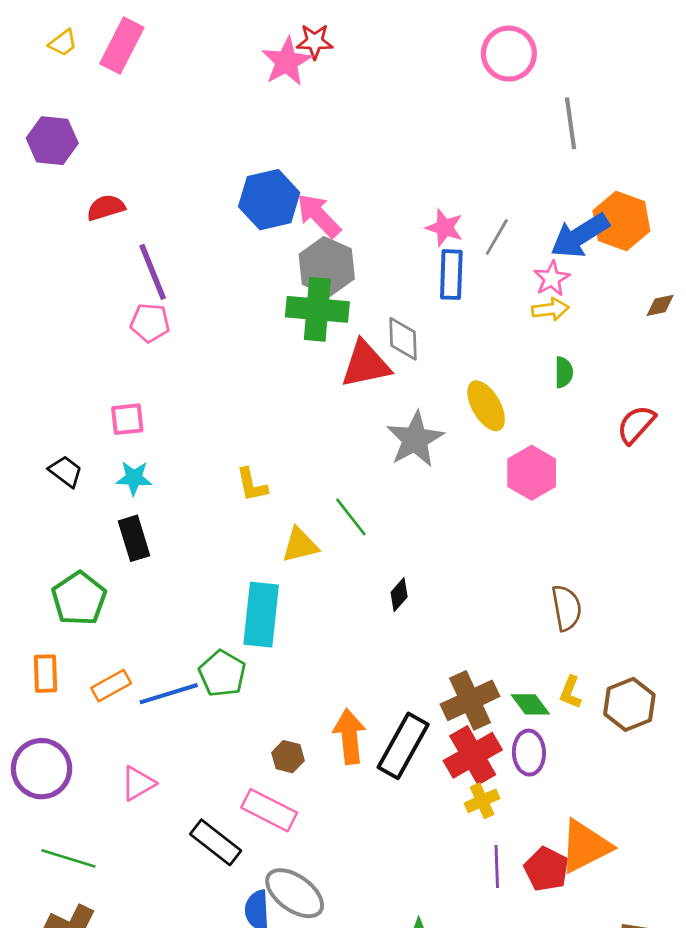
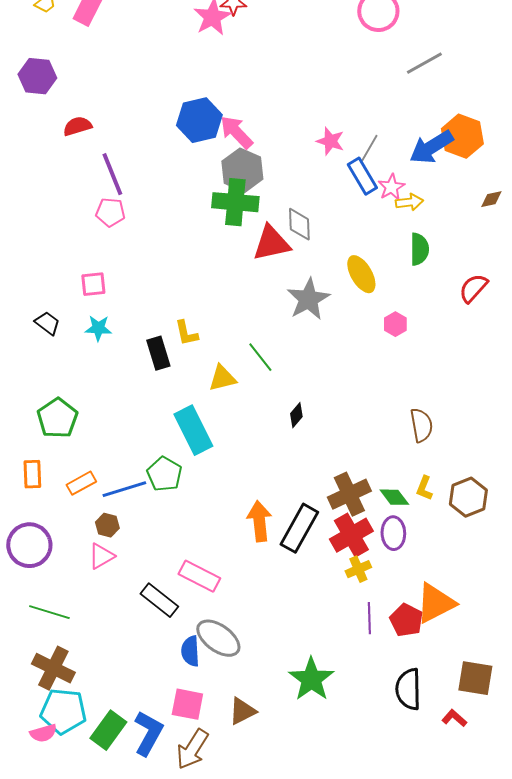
gray line: (570, 123) -> (424, 63), turned 69
blue rectangle: (451, 275) -> (362, 176), moved, turned -33
pink star: (552, 279) -> (391, 187), moved
green semicircle: (564, 372) -> (419, 249), size x1.4
pink hexagon: (532, 473) -> (395, 324), size x0.6
black rectangle: (134, 538) -> (158, 353), moved
cyan rectangle: (261, 615) -> (193, 430), turned -33
brown hexagon: (288, 757) -> (107, 525), moved

